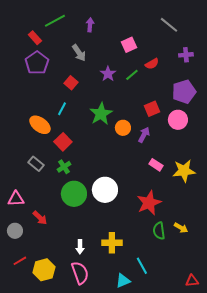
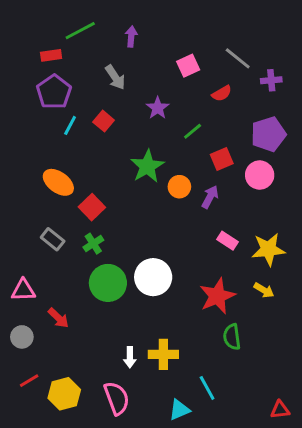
gray line: (169, 25) -> (238, 58), moved
red rectangle: (35, 38) -> (51, 55), turned -56
green line: (132, 75) -> (193, 131), moved
cyan line: (62, 109) -> (70, 125), moved
yellow arrow: (181, 228) -> (264, 290), moved
white arrow: (80, 247) -> (130, 357), moved

